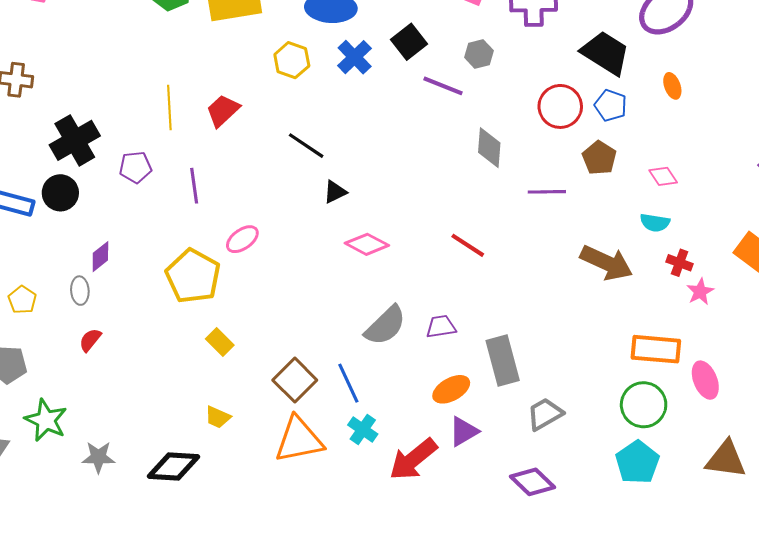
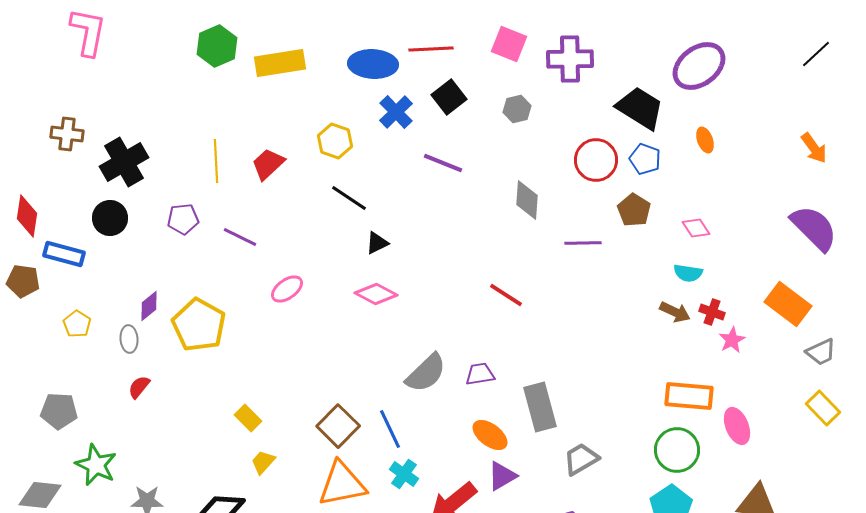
yellow hexagon: (292, 60) -> (335, 141), moved
purple line: (443, 86) -> (443, 163), moved
black cross: (75, 140) -> (124, 162), moved
purple line: (194, 186) -> (240, 237), turned -56
black circle: (60, 193) -> (110, 218), moved
pink diamond: (367, 244) -> (376, 294), moved
brown arrow: (607, 263) -> (675, 312), moved, size x0.6
yellow pentagon: (193, 276) -> (199, 325), moved
yellow pentagon: (22, 300) -> (77, 324), moved
yellow rectangle: (220, 342) -> (248, 418), moved
orange ellipse: (451, 389) -> (490, 435), turned 66
yellow trapezoid: (218, 417) -> (263, 462), turned 108

